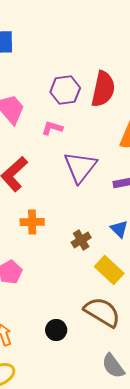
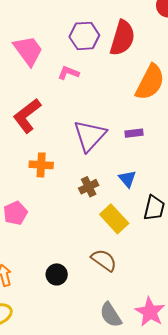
purple triangle: (80, 167) -> (90, 136), moved
brown semicircle: (102, 312) -> (104, 260), size x0.7

